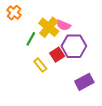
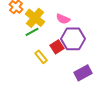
yellow cross: (49, 27) -> (35, 18), moved
green line: (31, 39) -> (32, 32), turned 32

